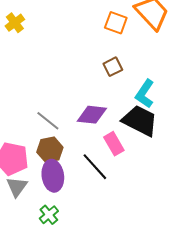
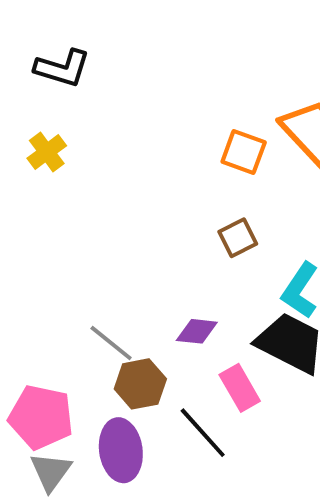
purple diamond: (92, 115) -> (197, 331), size x0.7
brown hexagon: (50, 150) -> (140, 384), moved

